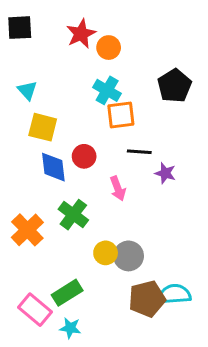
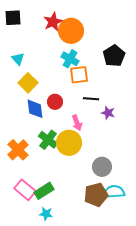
orange circle: (109, 48) -> (71, 31), size x1.6
yellow square: (43, 127) -> (28, 83), turned 30
yellow circle: (106, 253) -> (69, 143), moved, size x1.6
gray circle: (129, 256) -> (102, 167), moved
pink rectangle: (35, 310) -> (25, 190), moved

